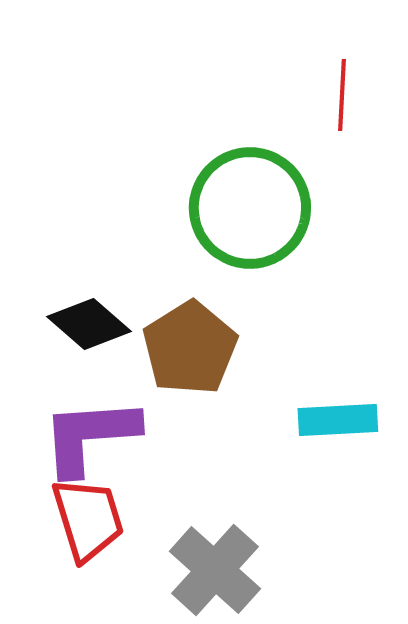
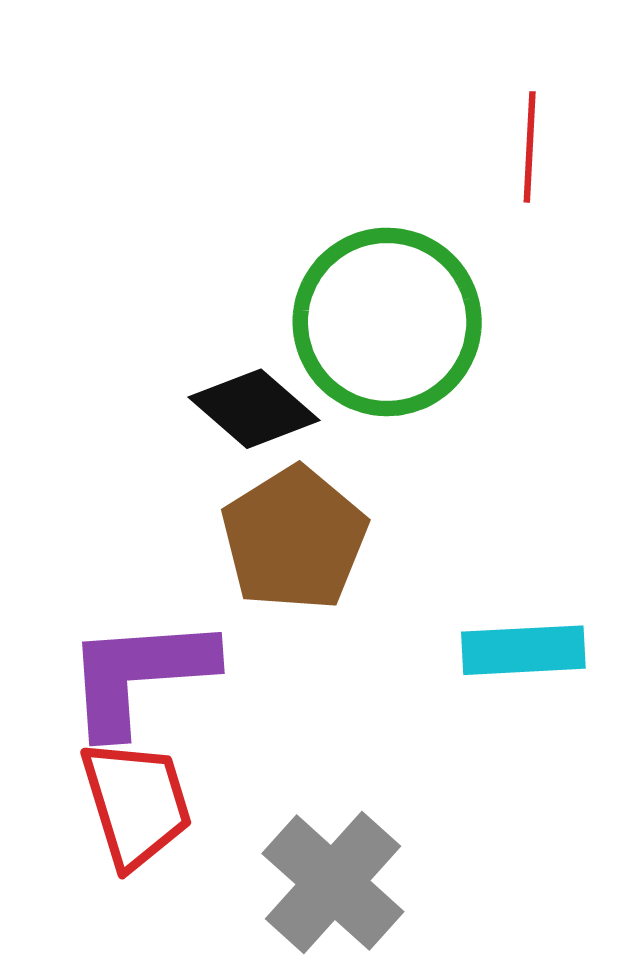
black diamond: (89, 324) -> (254, 409), moved

